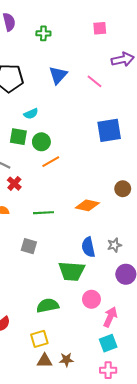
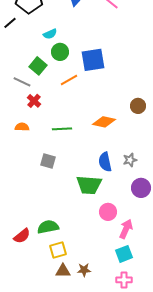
blue square: (109, 130) -> (93, 60), moved
green square: (18, 137) -> (38, 66), moved, turned 30
green circle: (41, 142) -> (60, 52), moved
green semicircle: (48, 306) -> (48, 227), moved

